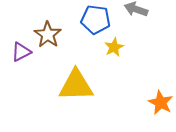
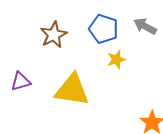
purple triangle: (21, 52) -> (21, 82), moved

